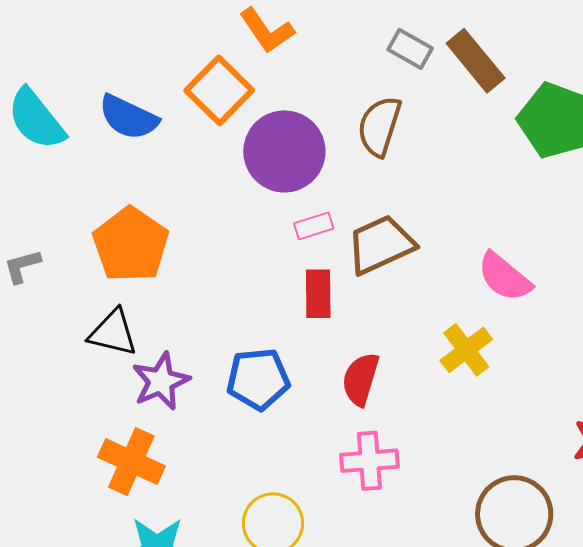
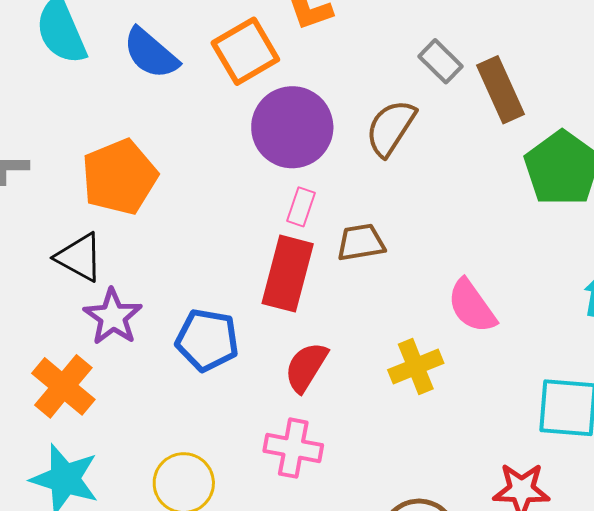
pink rectangle: (314, 226) -> (301, 207), turned -69
brown trapezoid: (381, 245) -> (361, 242), size x0.7
red rectangle: (318, 294) -> (288, 274), size x1.5
purple star: (161, 381) -> (113, 317), turned -30

